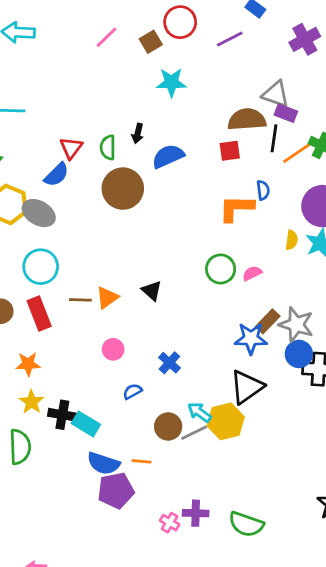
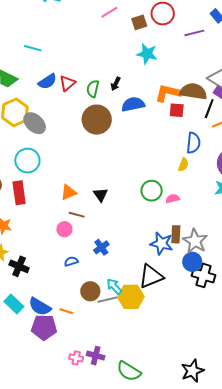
blue semicircle: (56, 175) -> (47, 81), moved
blue semicircle: (263, 190) -> (193, 143), size x1.5
orange L-shape: (236, 208) -> (168, 93), moved
yellow semicircle: (292, 240) -> (183, 165), moved
brown line: (80, 300) -> (77, 215), moved
brown rectangle: (268, 321) -> (176, 234), turned -54
cyan rectangle: (86, 424) -> (14, 304), moved
pink cross: (170, 523) -> (76, 358), turned -32

